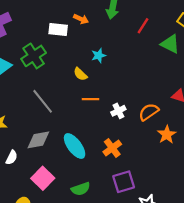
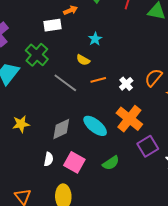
orange arrow: (81, 19) -> (71, 10), turned -32
gray line: (43, 101) -> (65, 83), moved
orange cross: (112, 148) -> (129, 119), size x1.5
white semicircle: (12, 157) -> (49, 159), moved

